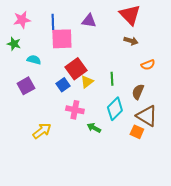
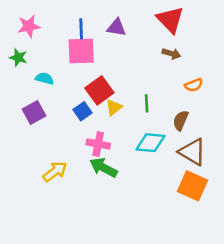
blue line: (53, 22) -> (81, 29), moved
cyan diamond: (115, 109) -> (151, 143), turned 50
green arrow: (94, 128) -> (103, 168), moved, size x1.5
orange square: (137, 132) -> (192, 186), moved, size x1.6

